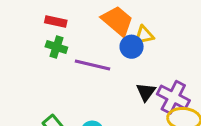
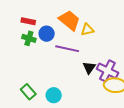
blue circle: (132, 47) -> (47, 34), moved
purple line: (93, 65) -> (67, 49), moved

